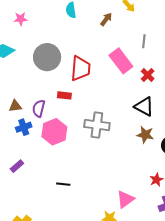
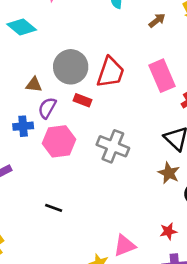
gray circle: (47, 57) -> (71, 67), moved
brown triangle: (15, 106) -> (34, 85), moved

